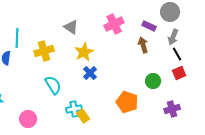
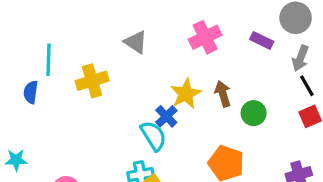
brown arrow: (143, 45) -> (223, 94), moved
yellow star: (84, 52) -> (186, 94), moved
green circle: (153, 81) -> (254, 113), moved
cyan semicircle: (53, 85) -> (153, 136), moved

